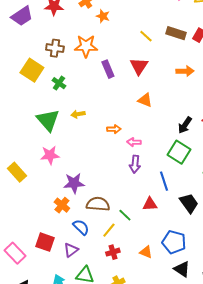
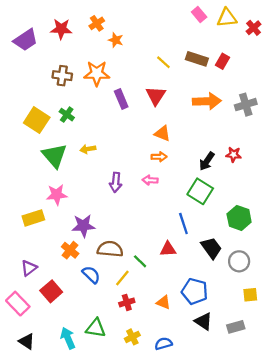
yellow square: (32, 70) -> (37, 120), moved
orange arrow: (185, 71) -> (207, 101), size x1.4
orange arrow: (114, 129) -> (159, 157), moved
purple arrow: (135, 164) -> (116, 182), moved
yellow rectangle: (17, 172) -> (33, 218), moved, turned -66
red square: (45, 242) -> (51, 291), turned 30
purple triangle: (71, 250) -> (29, 268), moved

